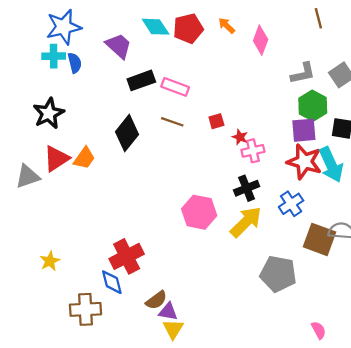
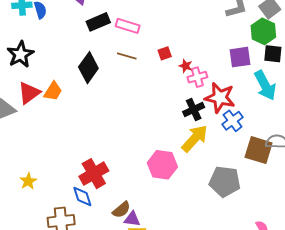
green hexagon: (313, 106) -> (263, 31), moved
red star: (304, 162) -> (220, 98), moved
pink hexagon: (199, 212) -> (162, 165), moved

